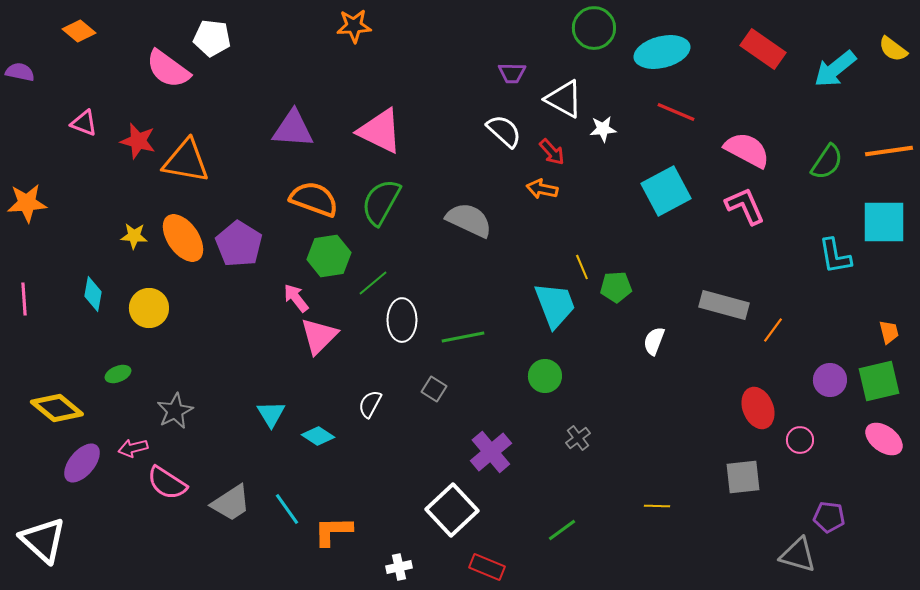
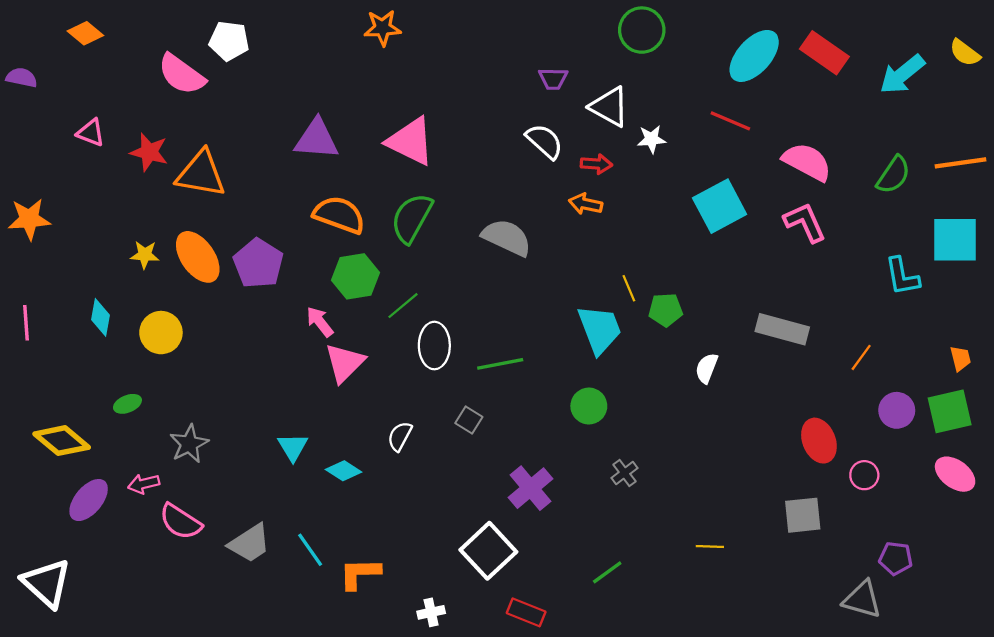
cyan ellipse: (662, 52) -> (754, 56), moved, turned -34
red arrow: (552, 152) -> (596, 164), turned -44
orange line: (773, 330) -> (861, 357), moved

